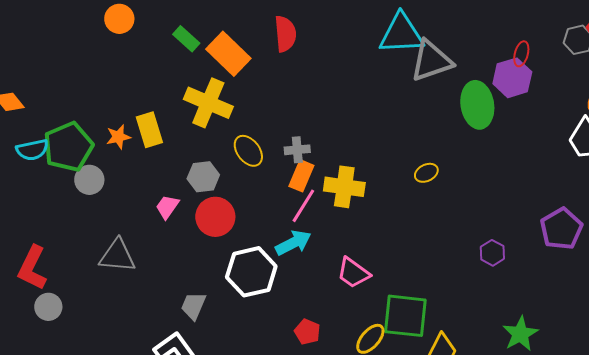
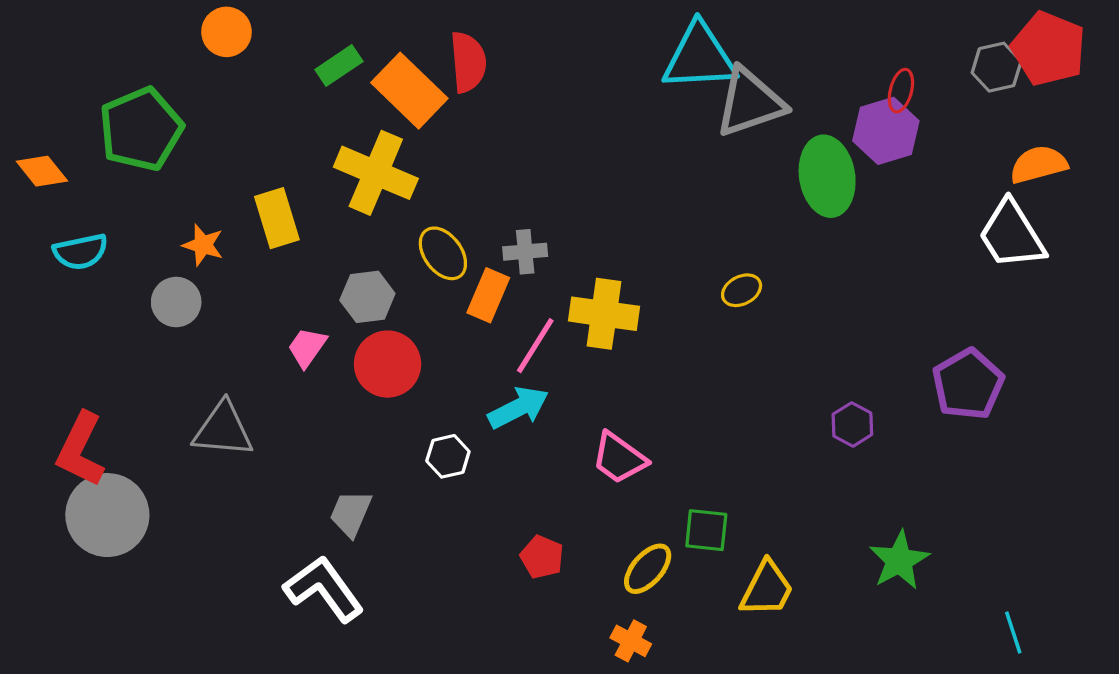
red semicircle: (285, 34) -> (468, 62), moved
green rectangle: (186, 39) -> (339, 65), turned -76
orange star: (118, 137) -> (203, 245), moved, turned 30
green pentagon: (68, 147) -> (141, 129), moved
orange rectangle: (301, 176) -> (488, 295), moved
white hexagon: (251, 272) -> (448, 456), size x0.5
gray circle: (48, 307) -> (107, 515), size x1.8
green square: (405, 316) -> (706, 530), size x0.6

